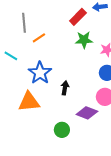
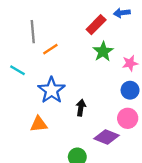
green star: (84, 40) -> (103, 52), turned -30
orange triangle: (29, 102) -> (39, 124), size x0.7

